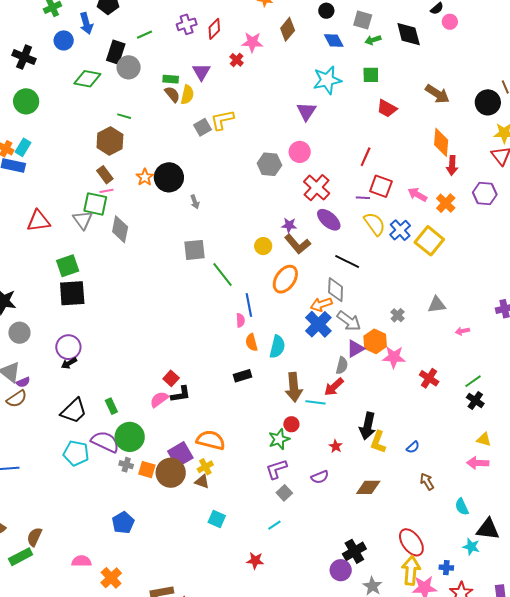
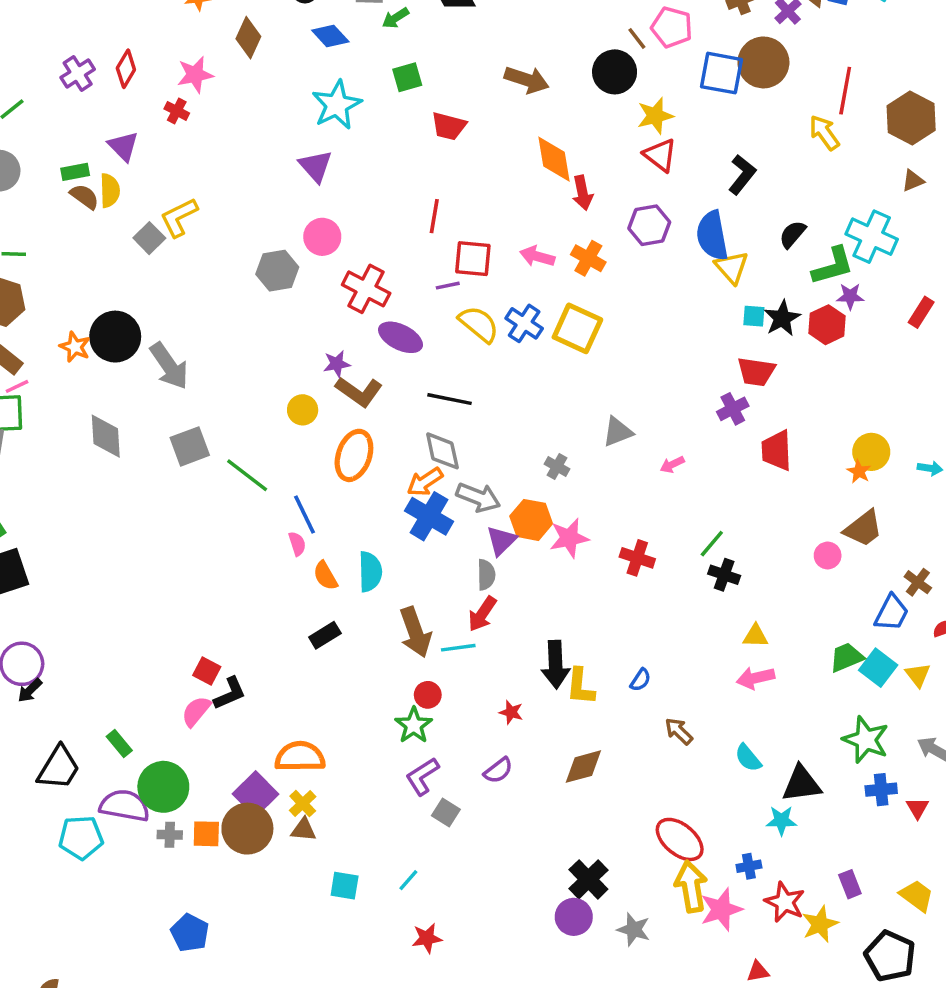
gray arrow: (195, 202) -> (169, 366), size x2.0
gray diamond: (120, 229) -> (106, 436), moved
cyan line: (274, 525) -> (408, 880), moved

